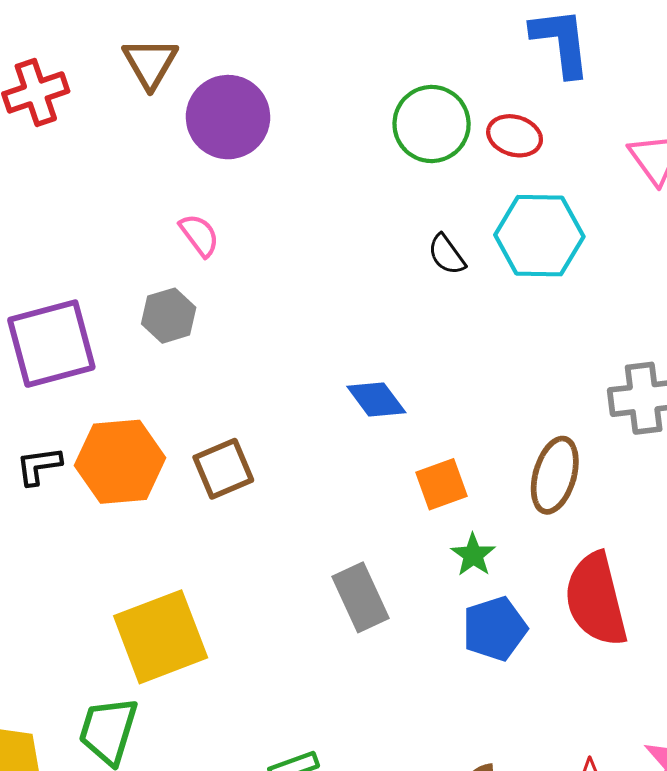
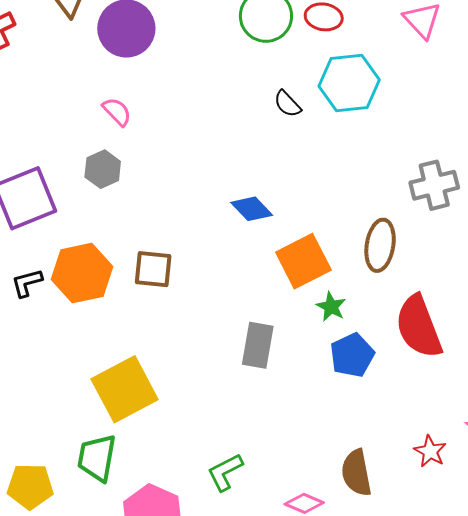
brown square: (223, 469) -> (153, 269), turned 36
orange square: (442, 484) -> (303, 261), size x1.5
gray rectangle: (360, 597) -> (258, 345), turned 42

